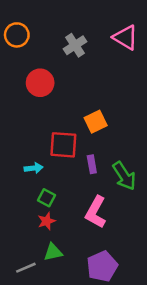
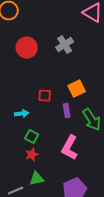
gray cross: (75, 45) -> (65, 45), moved
orange square: (96, 122) -> (77, 89), moved
red square: (63, 145) -> (45, 96), size x0.6

